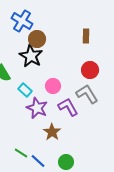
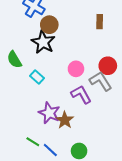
red circle: (90, 70) -> (108, 66), moved
pink circle: (53, 86) -> (76, 69), moved
purple star: (37, 108) -> (49, 113), moved

